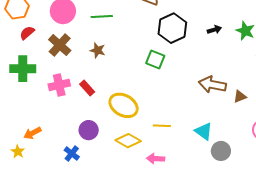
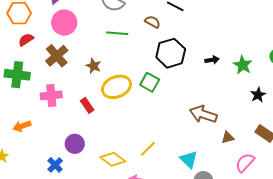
green line: (102, 17) -> (117, 33), moved
red rectangle: (87, 88) -> (87, 105), moved
brown triangle: (240, 97) -> (228, 138), moved
yellow ellipse: (124, 105) -> (116, 87), moved, turned -60
yellow line: (162, 126) -> (148, 149), turned -54
orange arrow: (32, 133) -> (22, 126), moved

